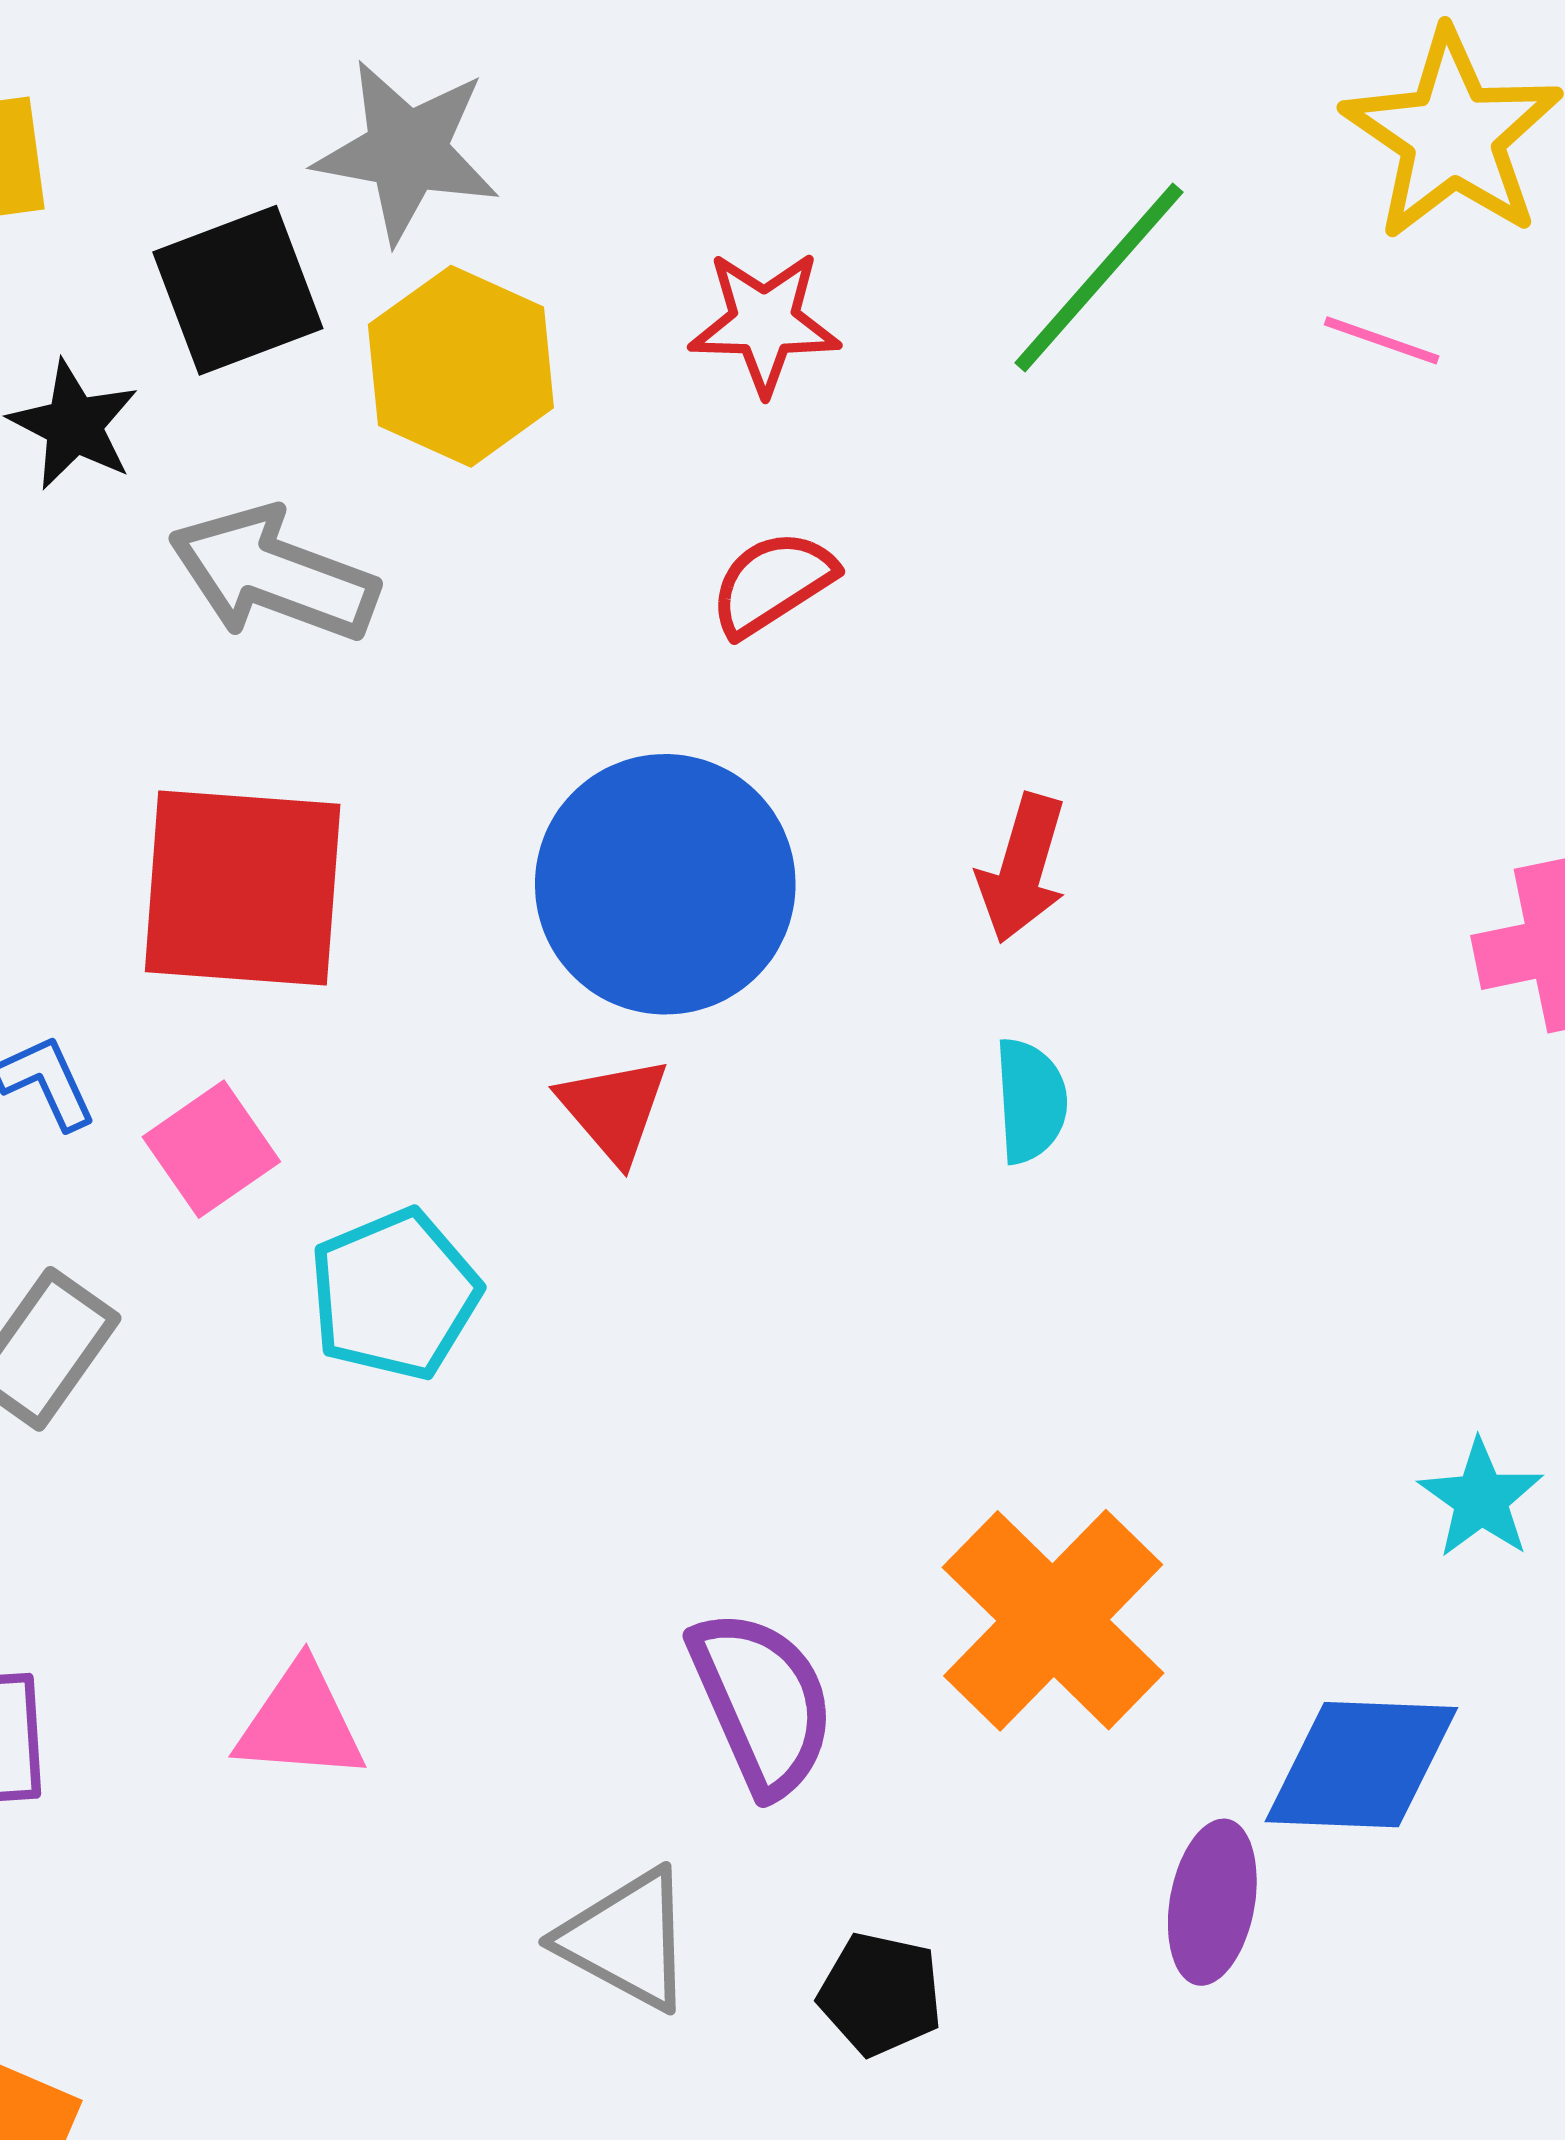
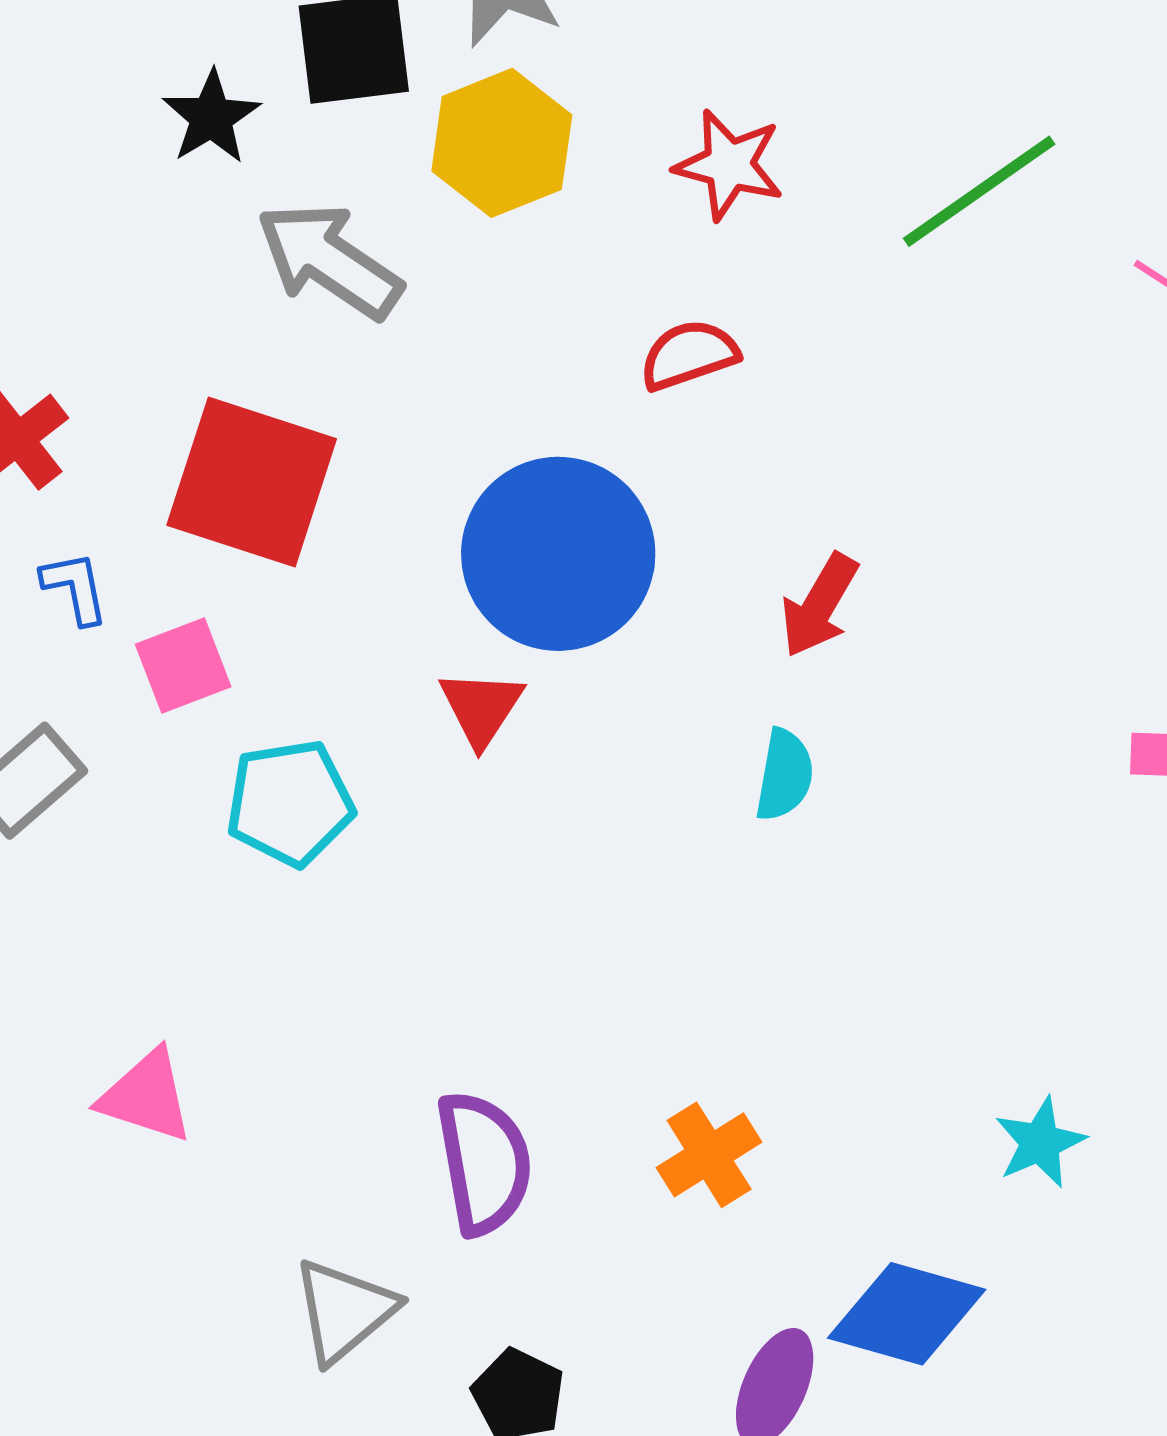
orange cross: (1053, 1620) -> (709, 1155), size x0.6
gray triangle: (627, 1940) -> (344, 1311), turned 38

